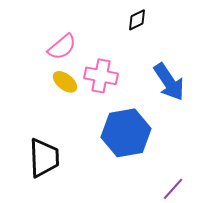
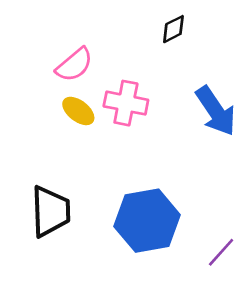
blue hexagon: (126, 133) -> (147, 221), moved

